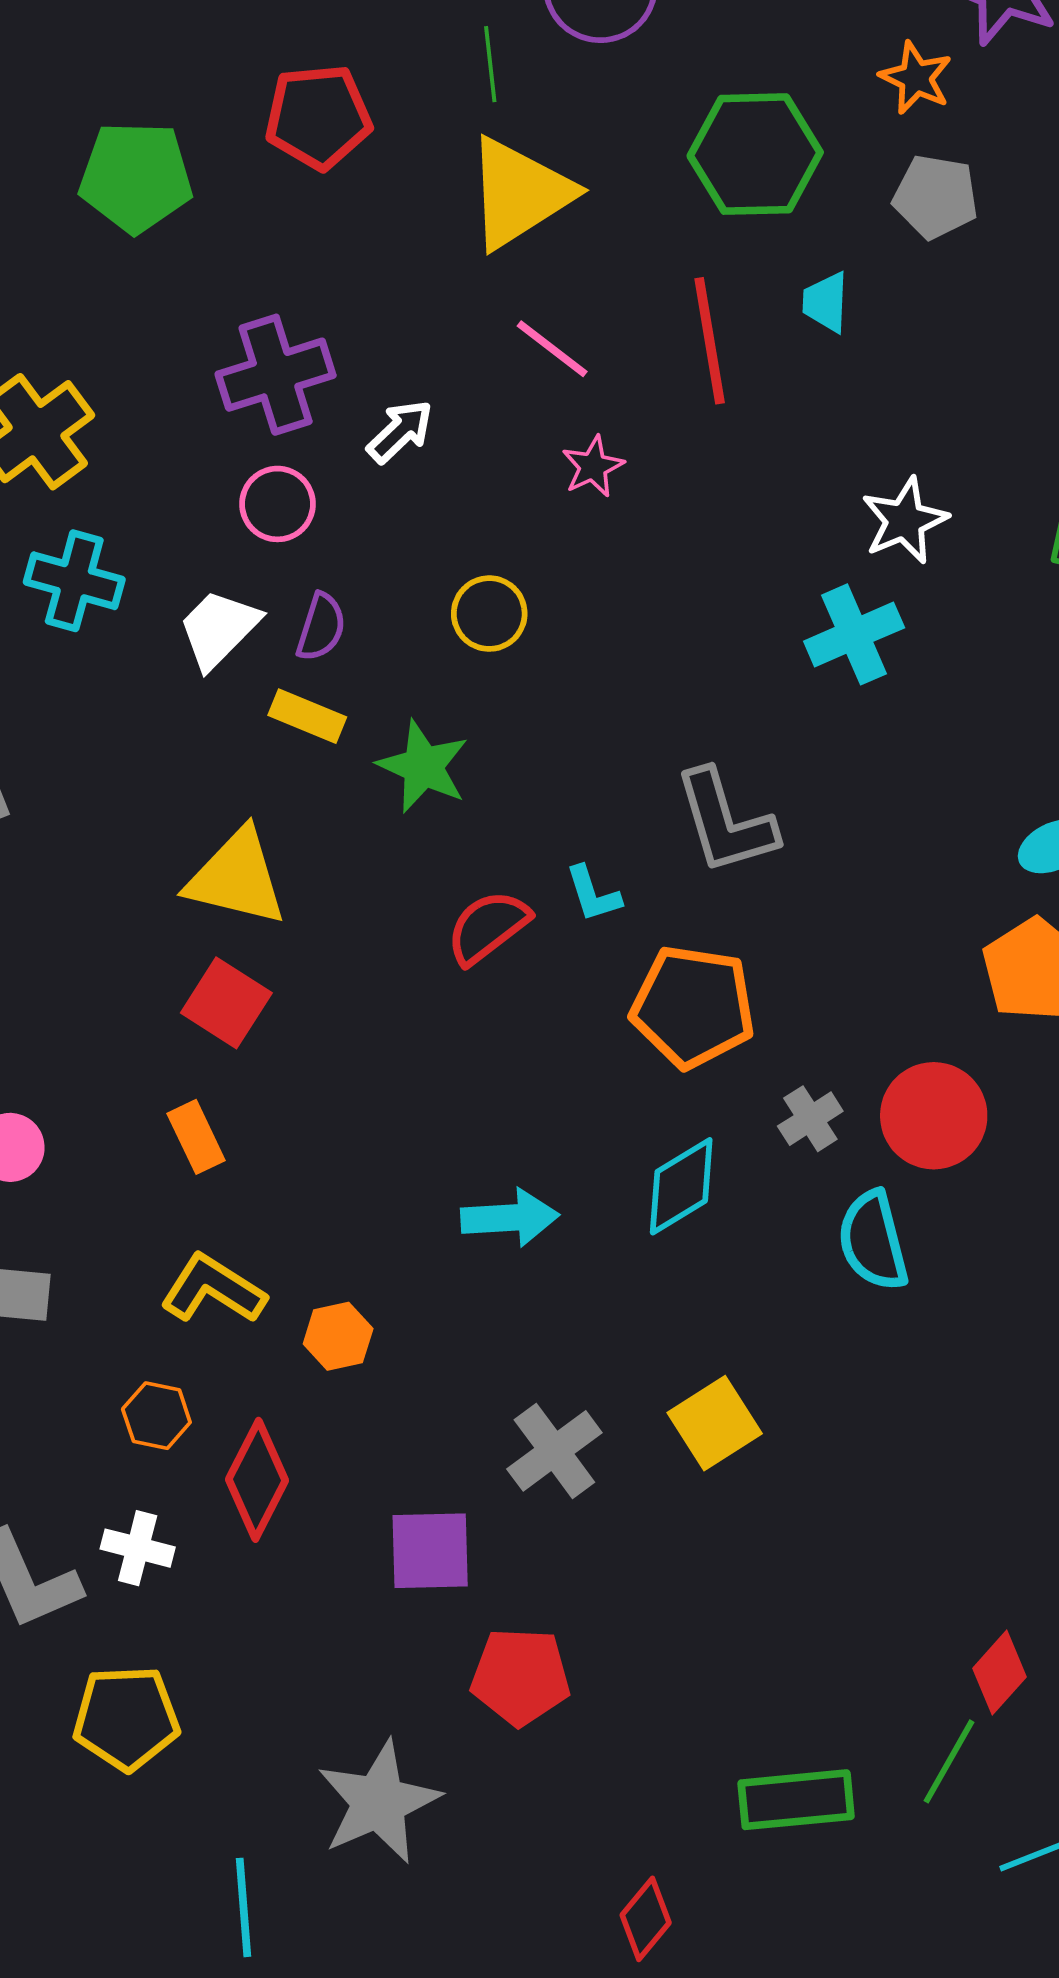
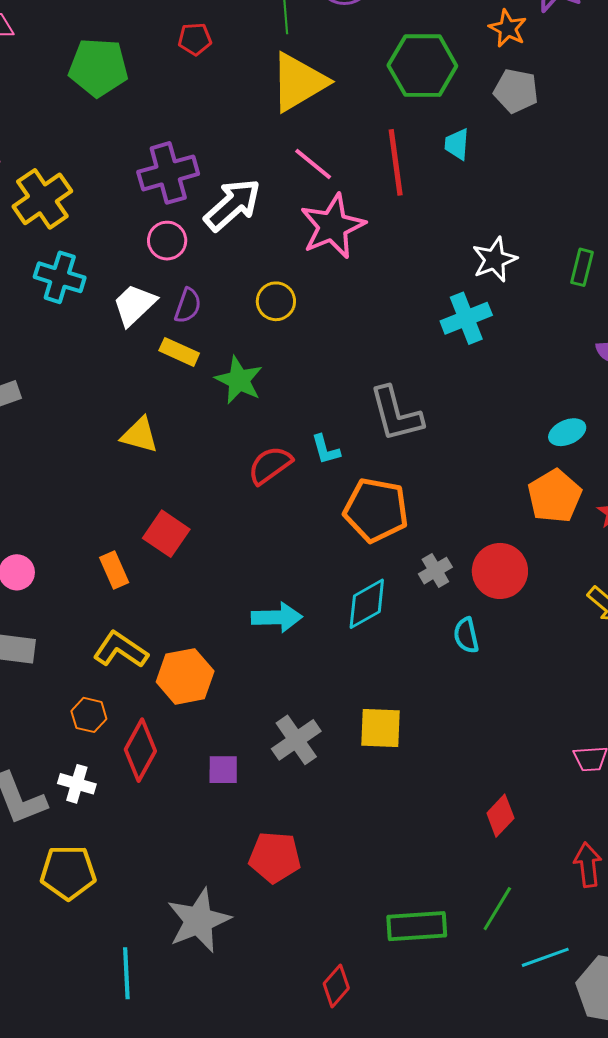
red pentagon: (318, 117) -> (195, 39), size x0.6
white arrow: (400, 431) -> (232, 205), size x1.6
pink star: (593, 466) -> (333, 226), size x2.0
yellow triangle: (237, 878) -> (140, 435), size x0.7
red square: (226, 1003) -> (166, 534), moved
cyan semicircle: (873, 1241) -> (466, 635), size x0.7
orange hexagon: (338, 1336) -> (185, 676), size x1.6
yellow square: (715, 1423) -> (380, 728), turned 33
purple square: (430, 1551) -> (223, 770), moved, size x0.7
red diamond: (999, 1673) -> (500, 816), moved

